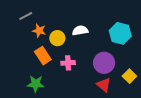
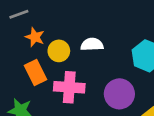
pink cross: (68, 63) -> (69, 87), size x1.5

